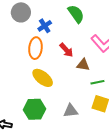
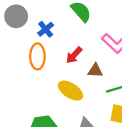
red arrow: (66, 50) -> (74, 55), turned 91
yellow ellipse: (43, 78) -> (71, 91), moved

